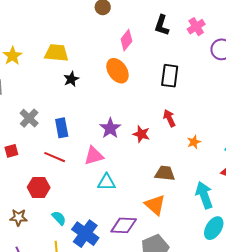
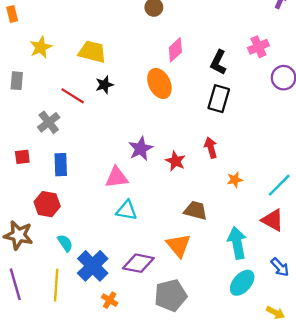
black L-shape: (162, 25) -> (218, 62), moved
blue rectangle: (62, 128) -> (61, 165), moved
red line: (55, 157) -> (73, 96), moved
brown star: (18, 218) -> (18, 235), size x1.4

